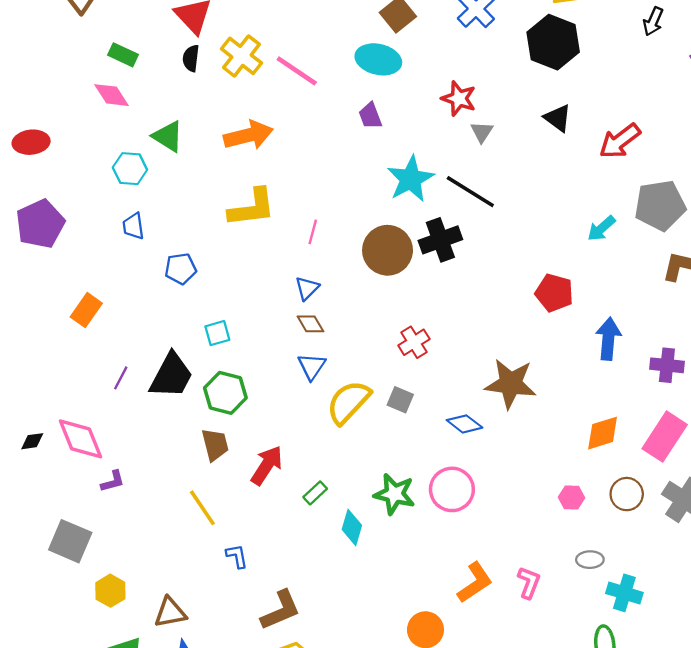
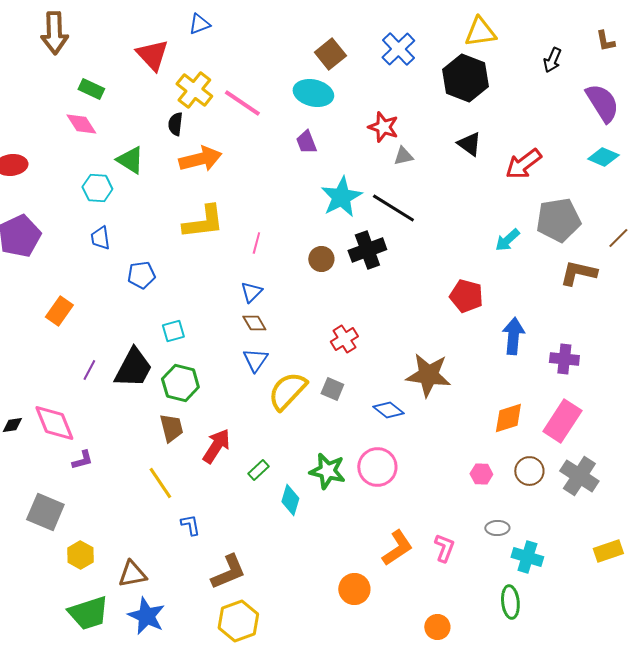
black semicircle: (191, 58) -> (175, 124), moved
gray triangle: (482, 132) -> (403, 156), turned 45
brown circle: (388, 250) -> (321, 259), size x0.6

